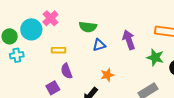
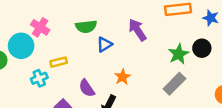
cyan cross: (17, 55) -> (39, 78), moved
green star: (155, 57) -> (179, 54), moved, turned -30
purple semicircle: (66, 71) -> (87, 88), moved

